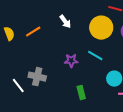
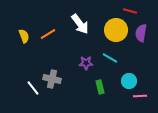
white arrow: (65, 22) -> (80, 24), size x1.5
green rectangle: (81, 93) -> (100, 87), moved

